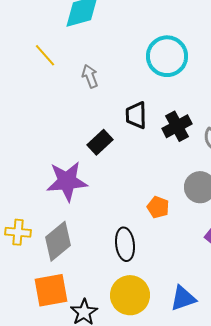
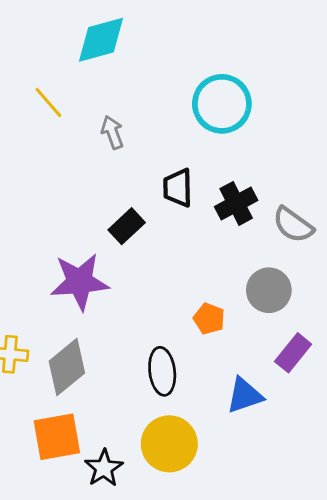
blue triangle: (183, 298) -> (245, 395), moved

